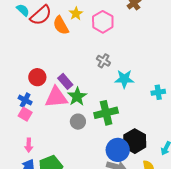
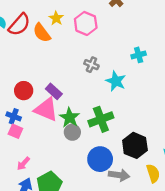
cyan star: (124, 79) -> (116, 81), turned 30
cyan cross: (158, 92) -> (139, 55), moved
pink triangle: (56, 97) -> (46, 109), turned 35
green star: (77, 97) -> (70, 118), moved
pink arrow: (29, 145) -> (23, 164), turned 48
blue circle: (118, 150) -> (100, 159), moved

